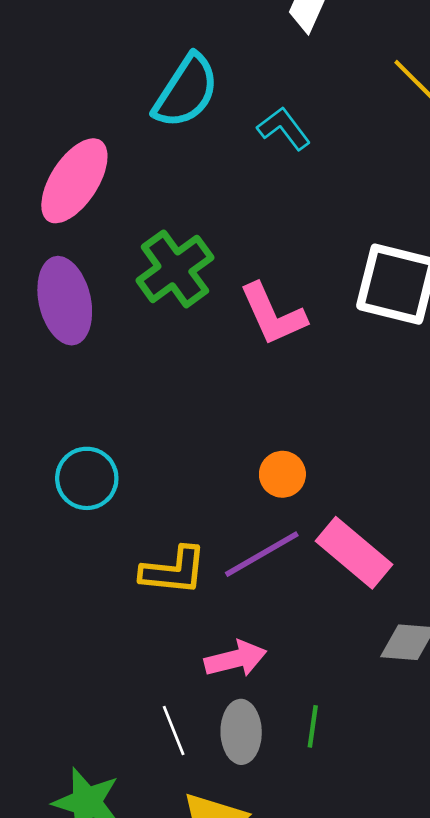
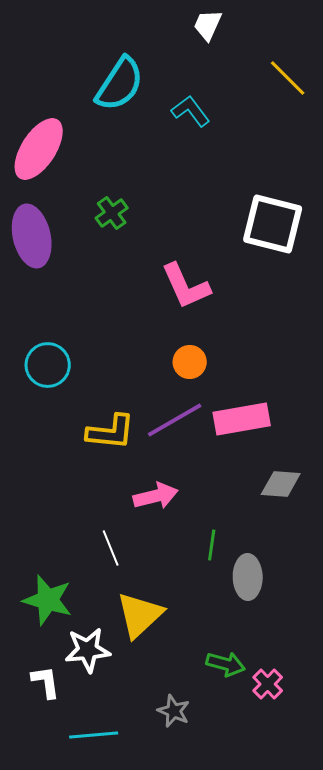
green cross: (175, 269) -> (112, 213), size x0.6
pink L-shape: (273, 314) -> (186, 286), moved
pink rectangle: (354, 553) -> (242, 419), turned -50
gray ellipse: (241, 732) -> (248, 577), moved

